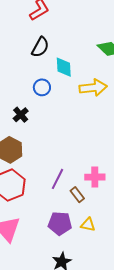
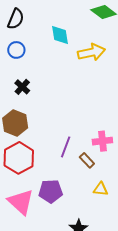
black semicircle: (40, 47) -> (16, 19), moved
blue circle: (42, 87) -> (16, 50), moved
purple pentagon: (60, 223) -> (51, 191), moved

